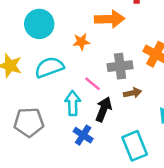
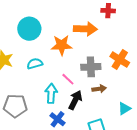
orange star: (81, 42) -> (62, 45), size x1.5
cyan semicircle: (49, 67) -> (35, 64), size x0.7

